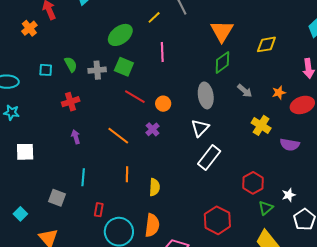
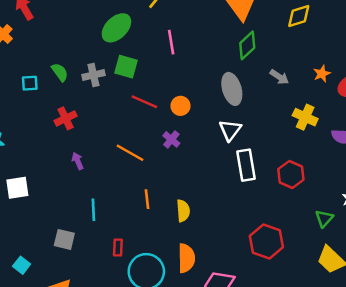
white rectangle: (209, 158) -> (246, 165), turned -40
red hexagon: (253, 183) -> (291, 174), moved

